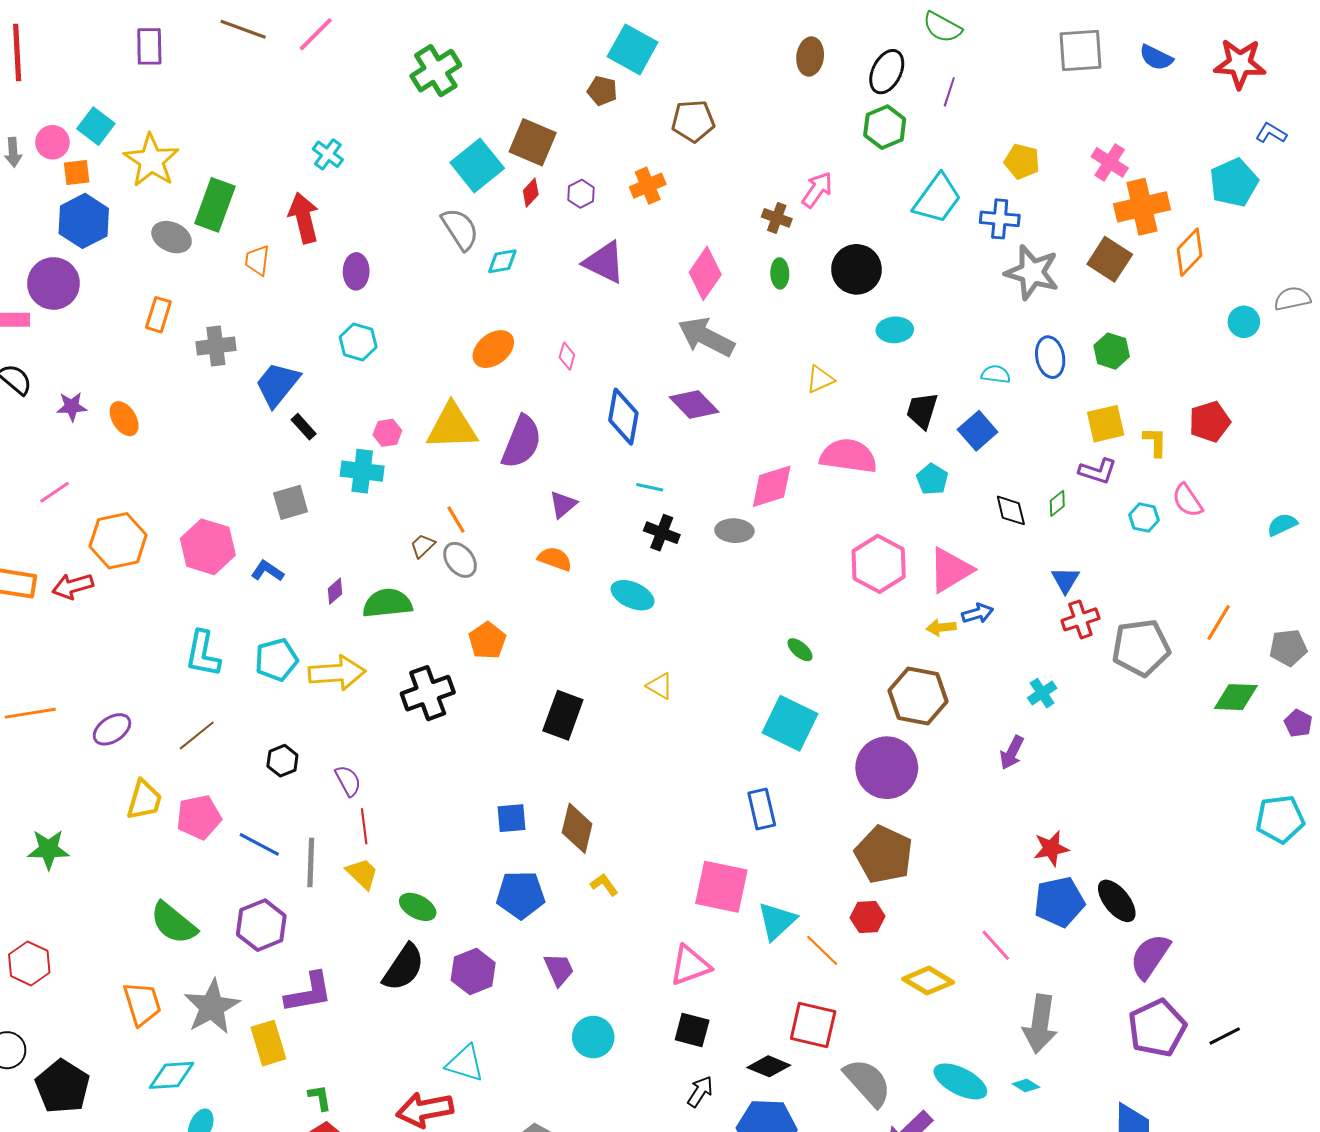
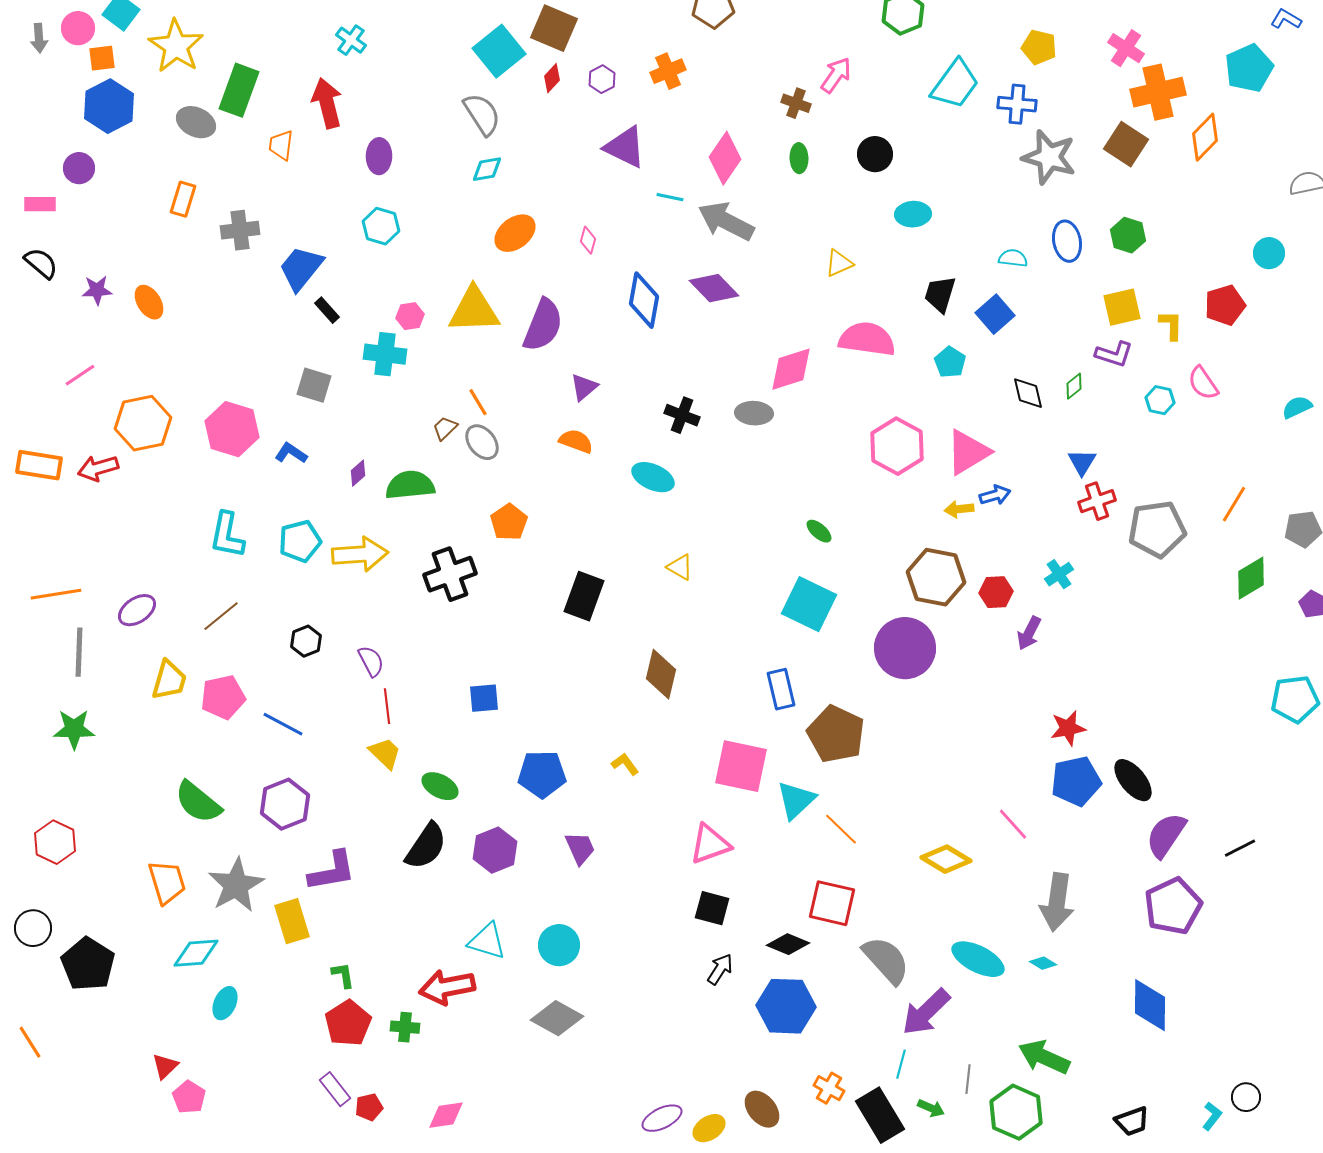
cyan diamond: (502, 261) -> (487, 169), moved
black circle: (856, 269) -> (875, 154), size x0.7
purple circle: (53, 283) -> (79, 168), size x0.6
cyan circle: (1244, 322) -> (1269, 253), moved
cyan line: (650, 487) -> (670, 197), moved
gray square: (291, 502) -> (314, 385), turned 33
green diamond: (1236, 697) -> (1251, 578), turned -33
blue square: (511, 818) -> (484, 698), moved
brown diamond: (577, 828) -> (661, 674), moved
brown pentagon: (884, 854) -> (836, 734), moved
gray line: (311, 863) -> (79, 652), moved
red hexagon: (868, 917) -> (996, 592), moved
black line: (1225, 1036) -> (1240, 848), moved
cyan circle: (593, 1037) -> (559, 945), moved

